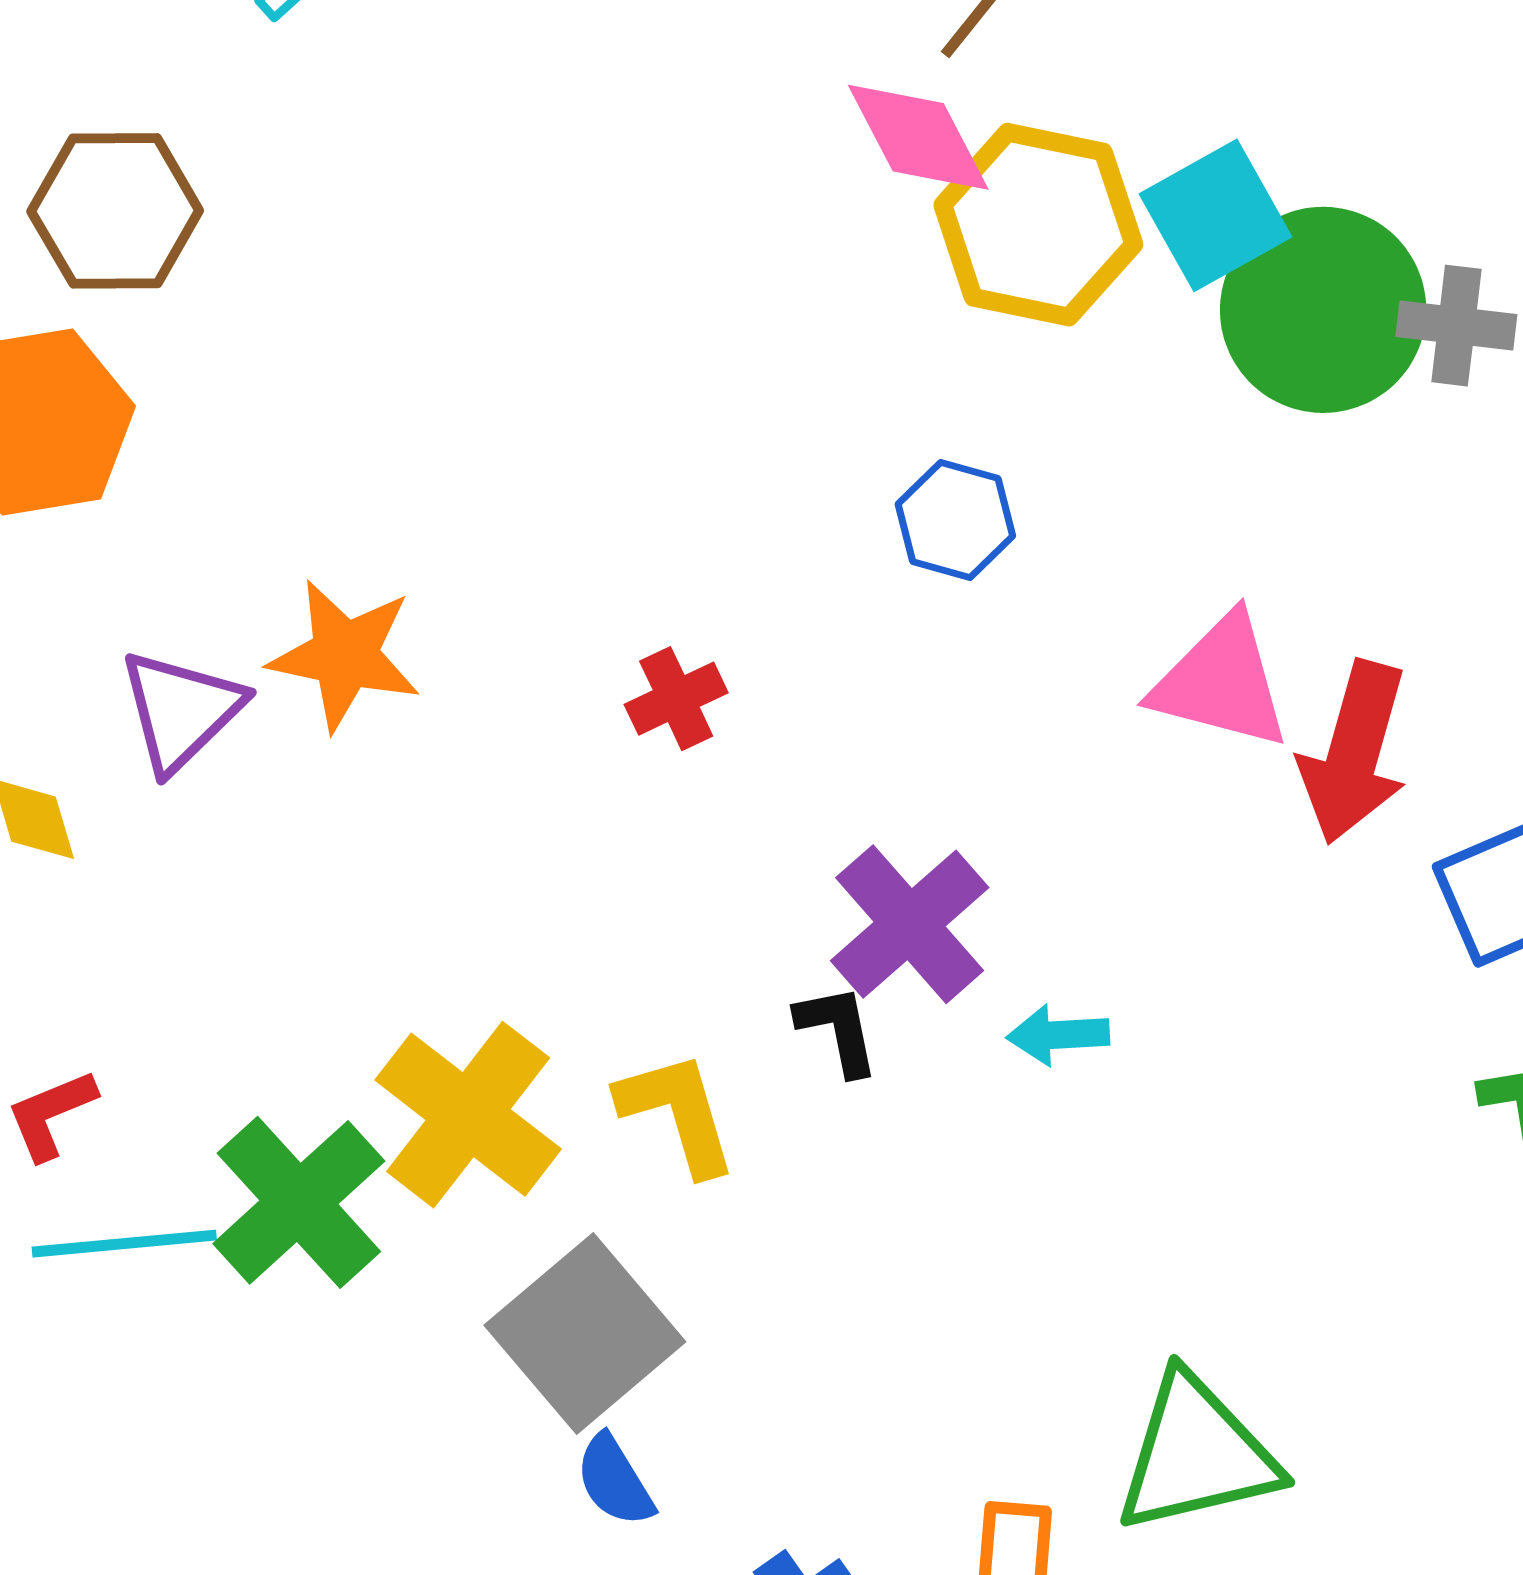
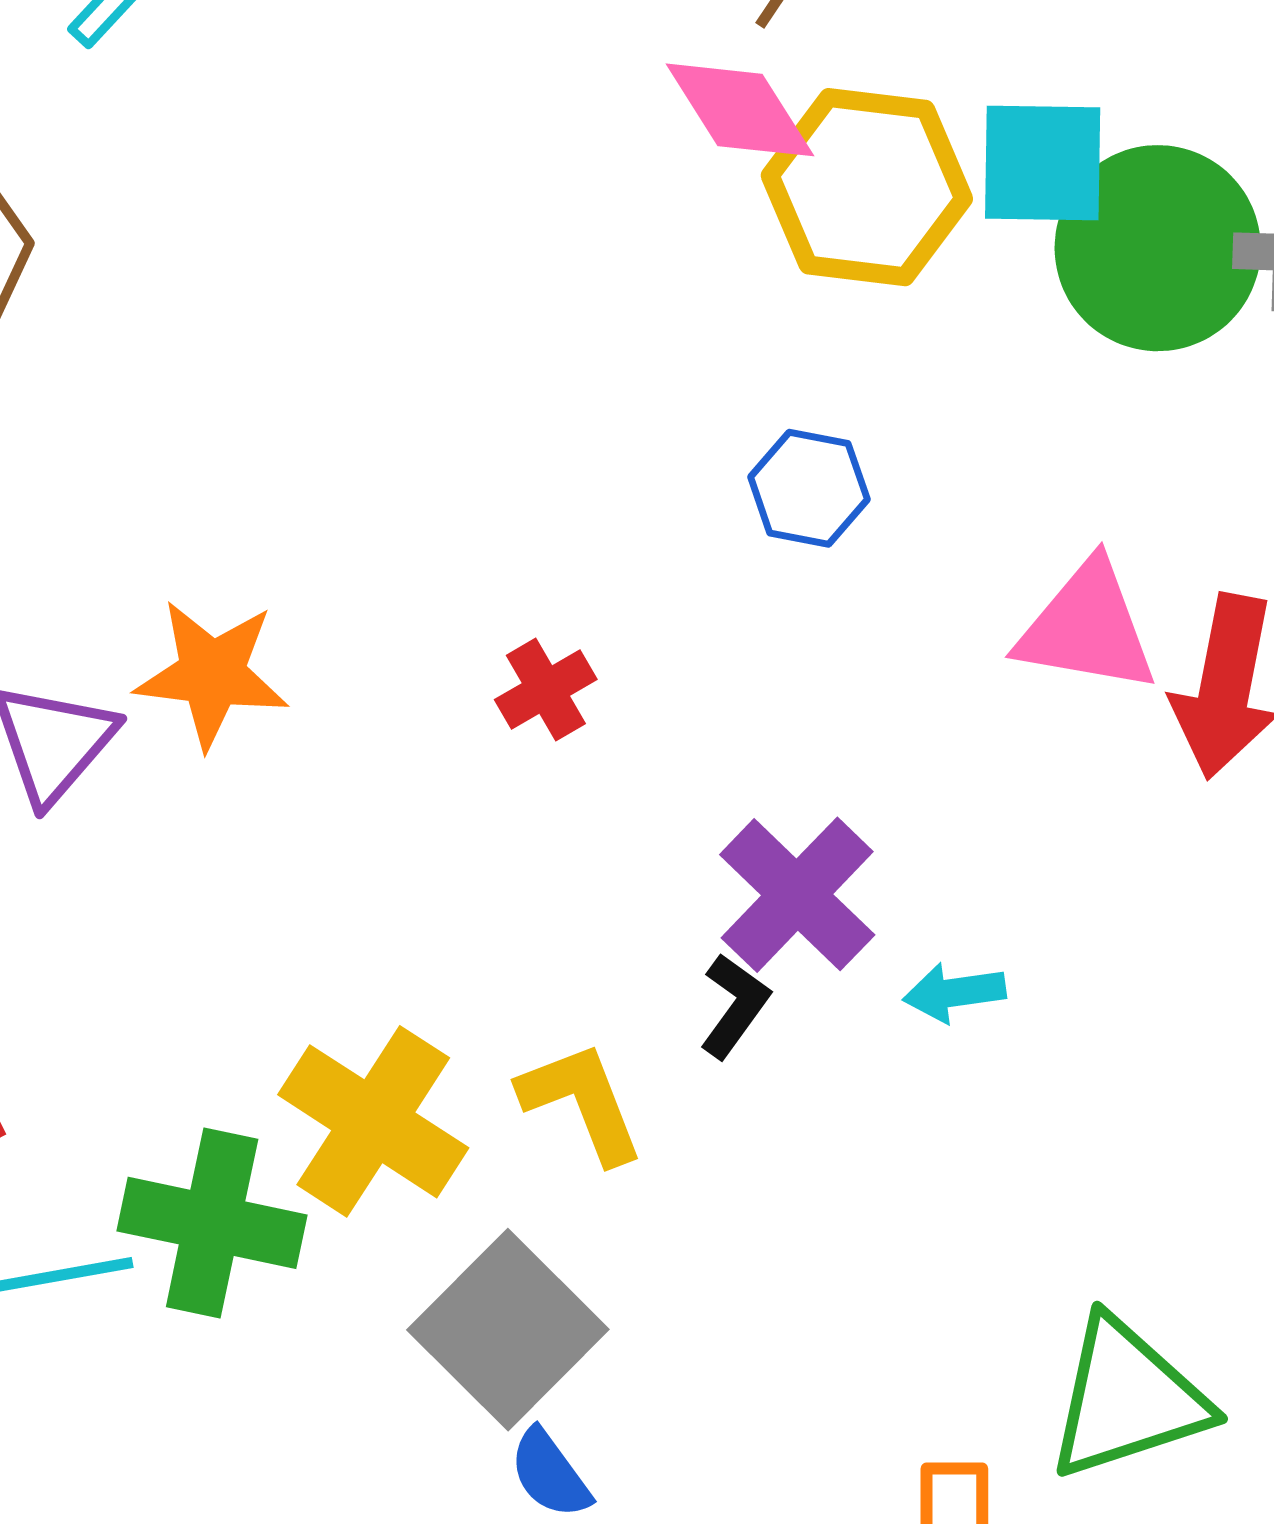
cyan square: (1215, 215) -> (1043, 163), turned 35
black L-shape: (838, 1030) -> (734, 1006), turned 52
green cross: (299, 1202) -> (212, 1223), turned -31

